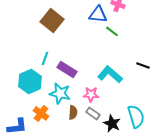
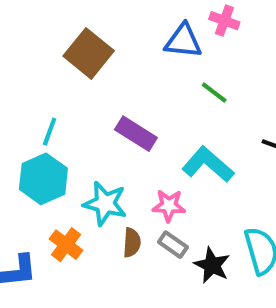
green line: (112, 31) -> (214, 93), moved
cyan line: (45, 58) -> (50, 132), moved
purple rectangle: (67, 69) -> (136, 134), moved

